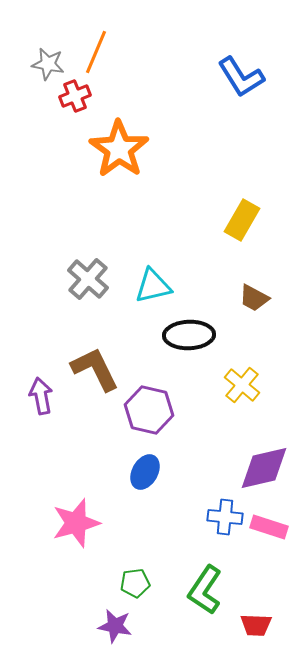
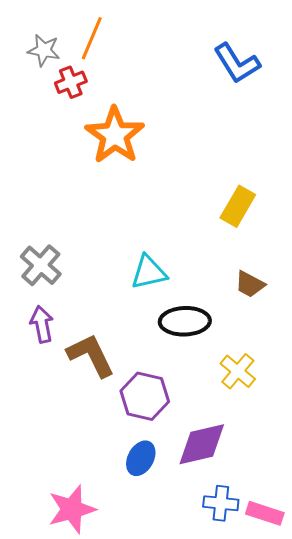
gray cross: (88, 279) -> (41, 265), moved
purple arrow: (41, 396) -> (42, 324), moved
purple diamond: (264, 468) -> (202, 444), moved

